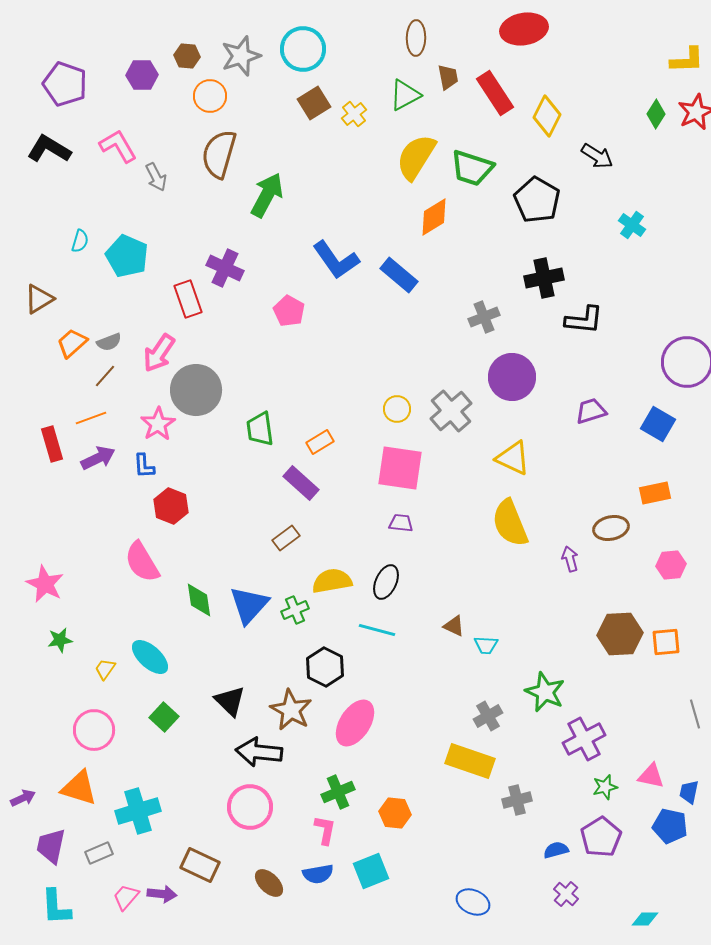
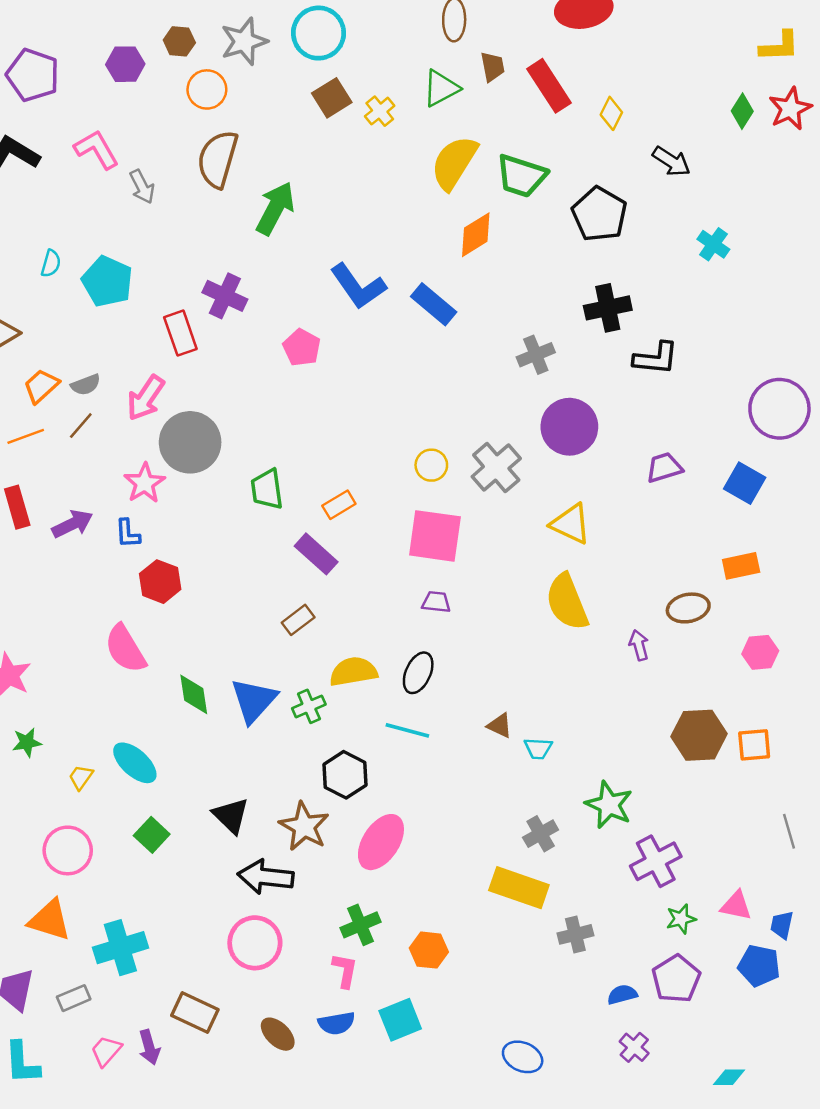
yellow diamond: (547, 116) -> (611, 113), size x0.7
orange line: (91, 418) -> (26, 436), moved
purple arrow: (162, 894) -> (149, 1047), turned 68

